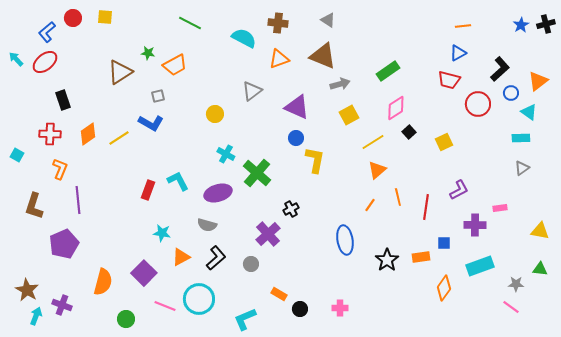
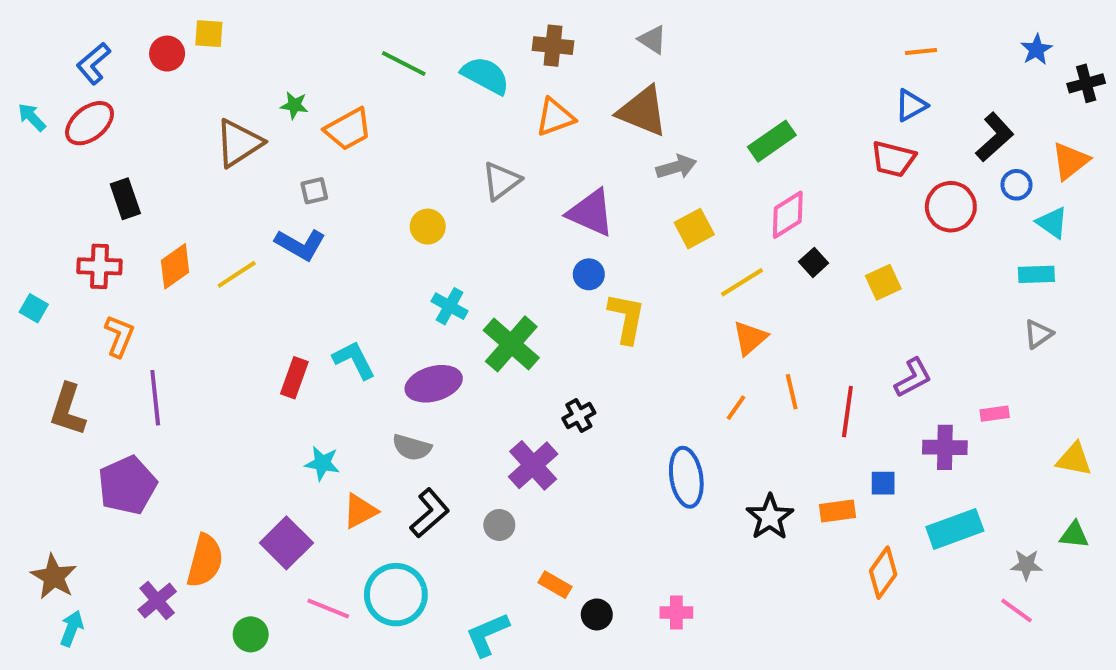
red circle: (73, 18) -> (167, 54), moved
green line: (190, 23) -> (404, 63), moved
black cross: (546, 24) -> (1086, 83), moved
purple cross: (62, 305) -> (157, 601), moved, turned 30

